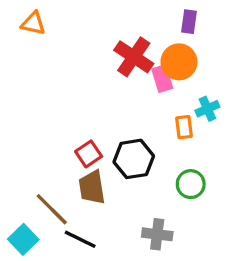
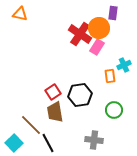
orange circle: (179, 62) -> (99, 28), moved
pink rectangle: (162, 79) -> (97, 47), turned 49
black line: (80, 239) -> (48, 143), turned 36

